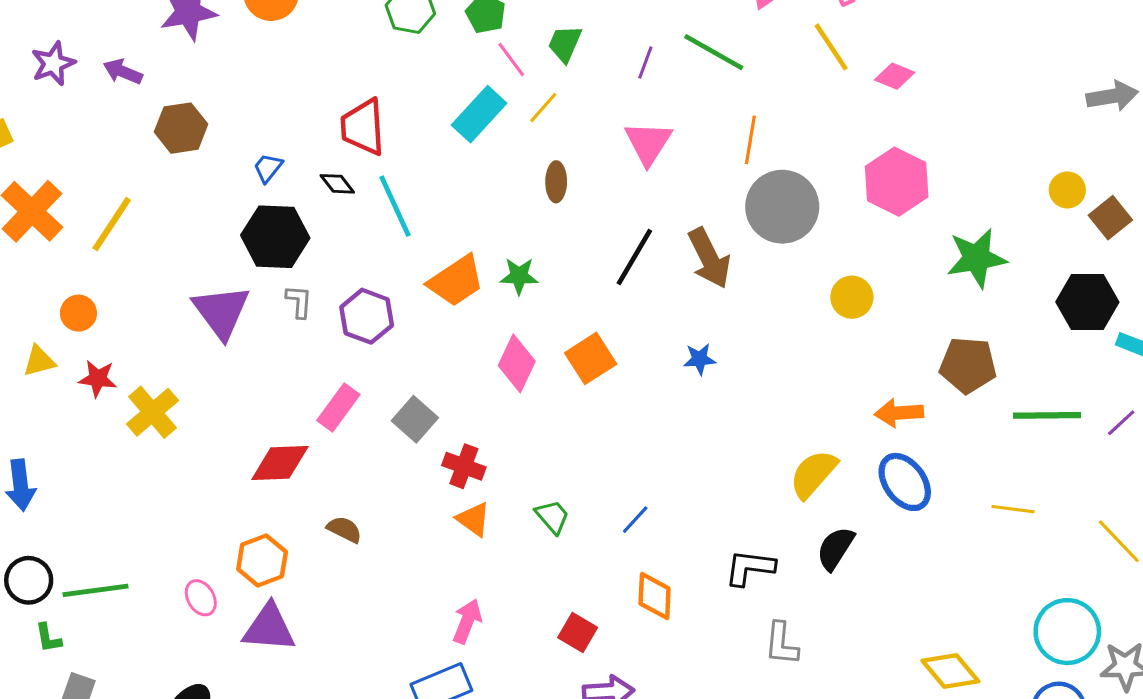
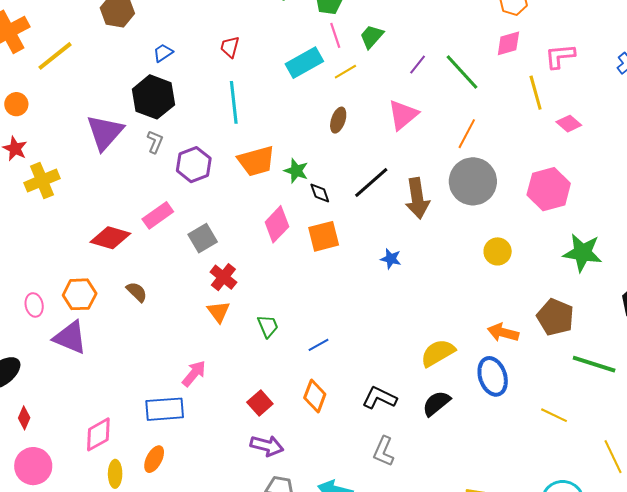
red trapezoid: (363, 127) -> (230, 47), size x0.6
black diamond: (337, 184) -> (320, 193), moved

